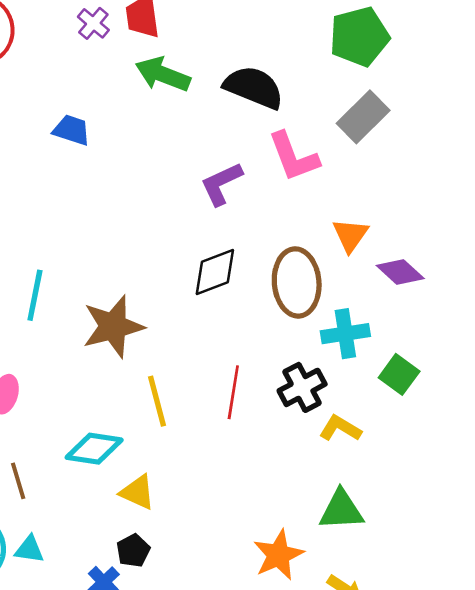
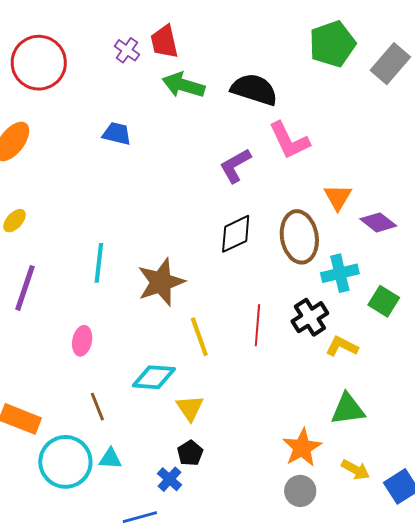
gray rectangle: (363, 117) -> (390, 64), moved
yellow triangle: (138, 492) -> (190, 408), turned 36

